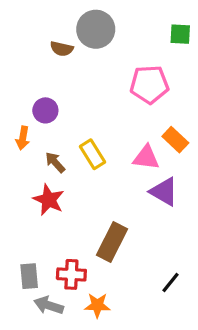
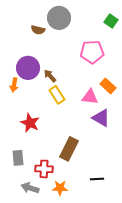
green square: (180, 34) -> (111, 21), turned 32
purple circle: (45, 110) -> (28, 68), size x1.5
brown arrow: (55, 162) -> (50, 76), moved
gray rectangle: (29, 276) -> (18, 158), moved
black line: (170, 283) -> (97, 179), moved, turned 48

